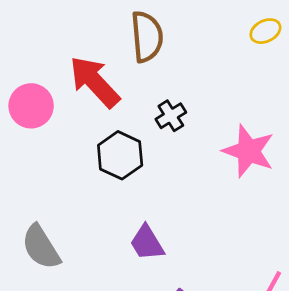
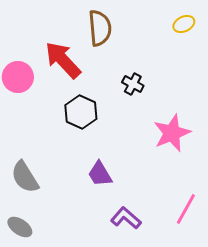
black cross: (171, 116) -> (133, 84), moved, turned -30
pink star: (249, 151) -> (172, 133), moved, turned 30

